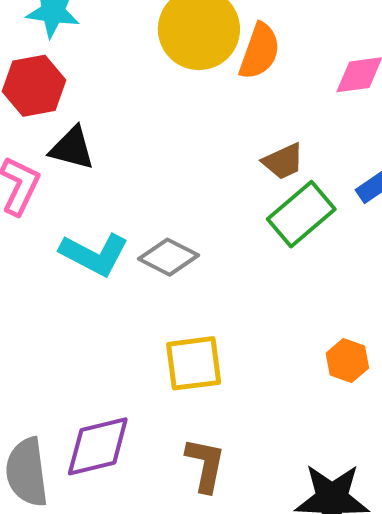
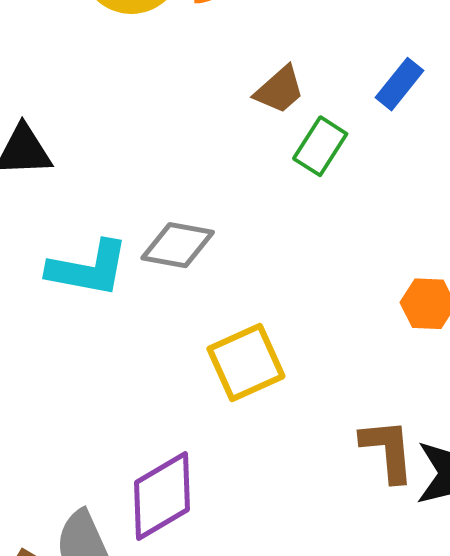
green rectangle: (301, 214) -> (320, 146), size x0.7
brown L-shape: (205, 465) -> (388, 450), moved

